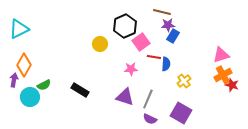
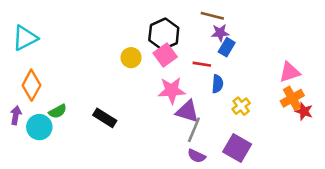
pink square: (141, 42) -> (165, 55), moved
red line: (154, 57) -> (202, 64), moved
pink star: (131, 69) -> (172, 90), size x1.5
purple arrow: (14, 80) -> (16, 115), moved
purple triangle: (125, 97) -> (187, 111), moved

